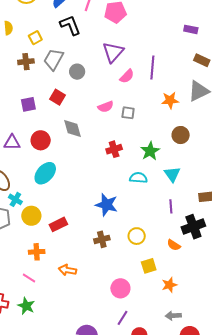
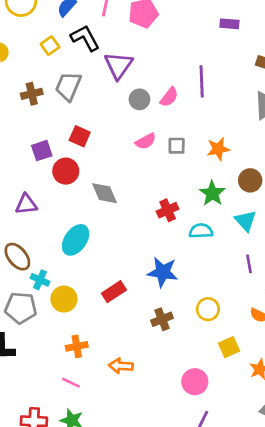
purple rectangle: (191, 29) -> (229, 24), moved
yellow square: (35, 38) -> (50, 46), moved
purple triangle: (113, 52) -> (118, 65), moved
gray circle: (77, 72) -> (139, 99), moved
orange star: (170, 100) -> (218, 149), moved
gray diamond: (72, 128) -> (104, 193), moved
brown circle: (181, 135) -> (250, 180), moved
red circle: (41, 140) -> (66, 171), moved
red cross: (114, 149) -> (168, 210), moved
red rectangle: (58, 224) -> (114, 292), moved

